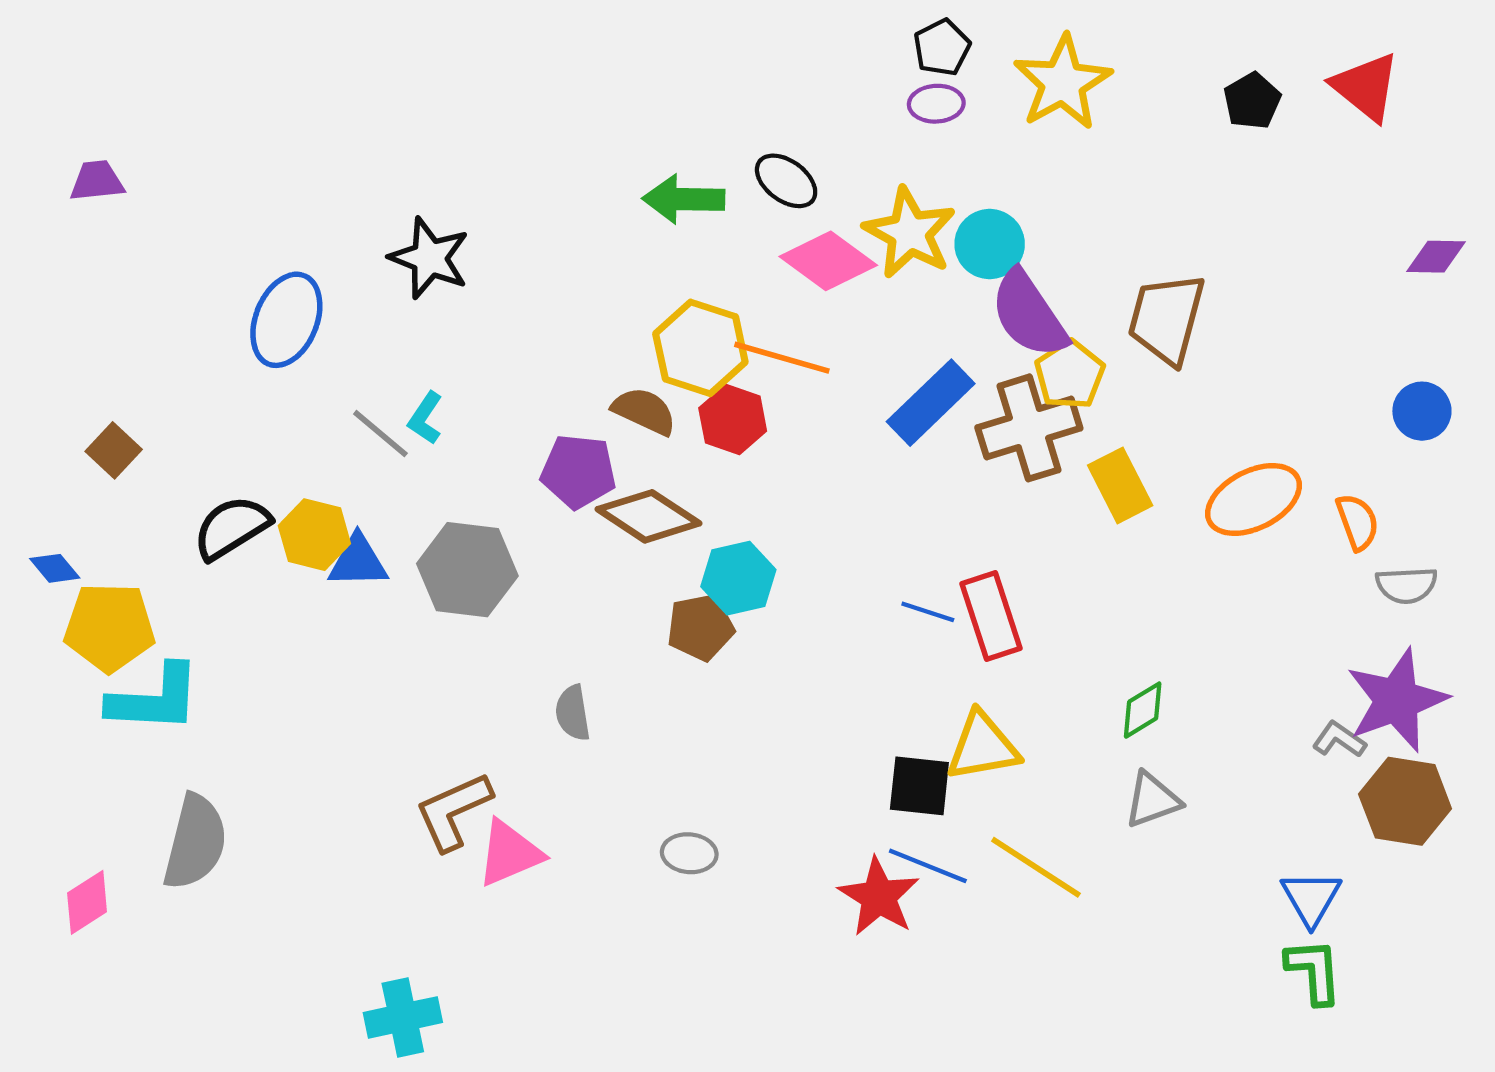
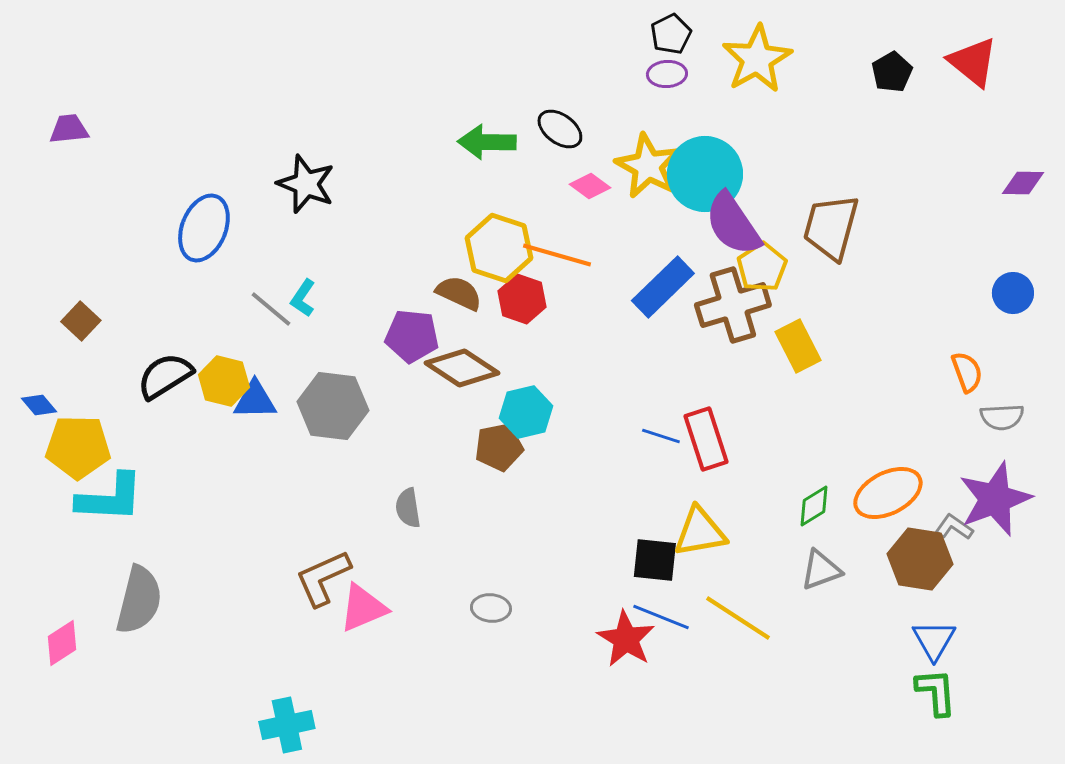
cyan circle: (990, 244) -> (705, 174), size x1.5
pink diamond: (828, 261) -> (590, 186), size x0.6
orange ellipse: (1254, 500) -> (888, 493), moved
brown hexagon: (1405, 801) -> (920, 559), moved

